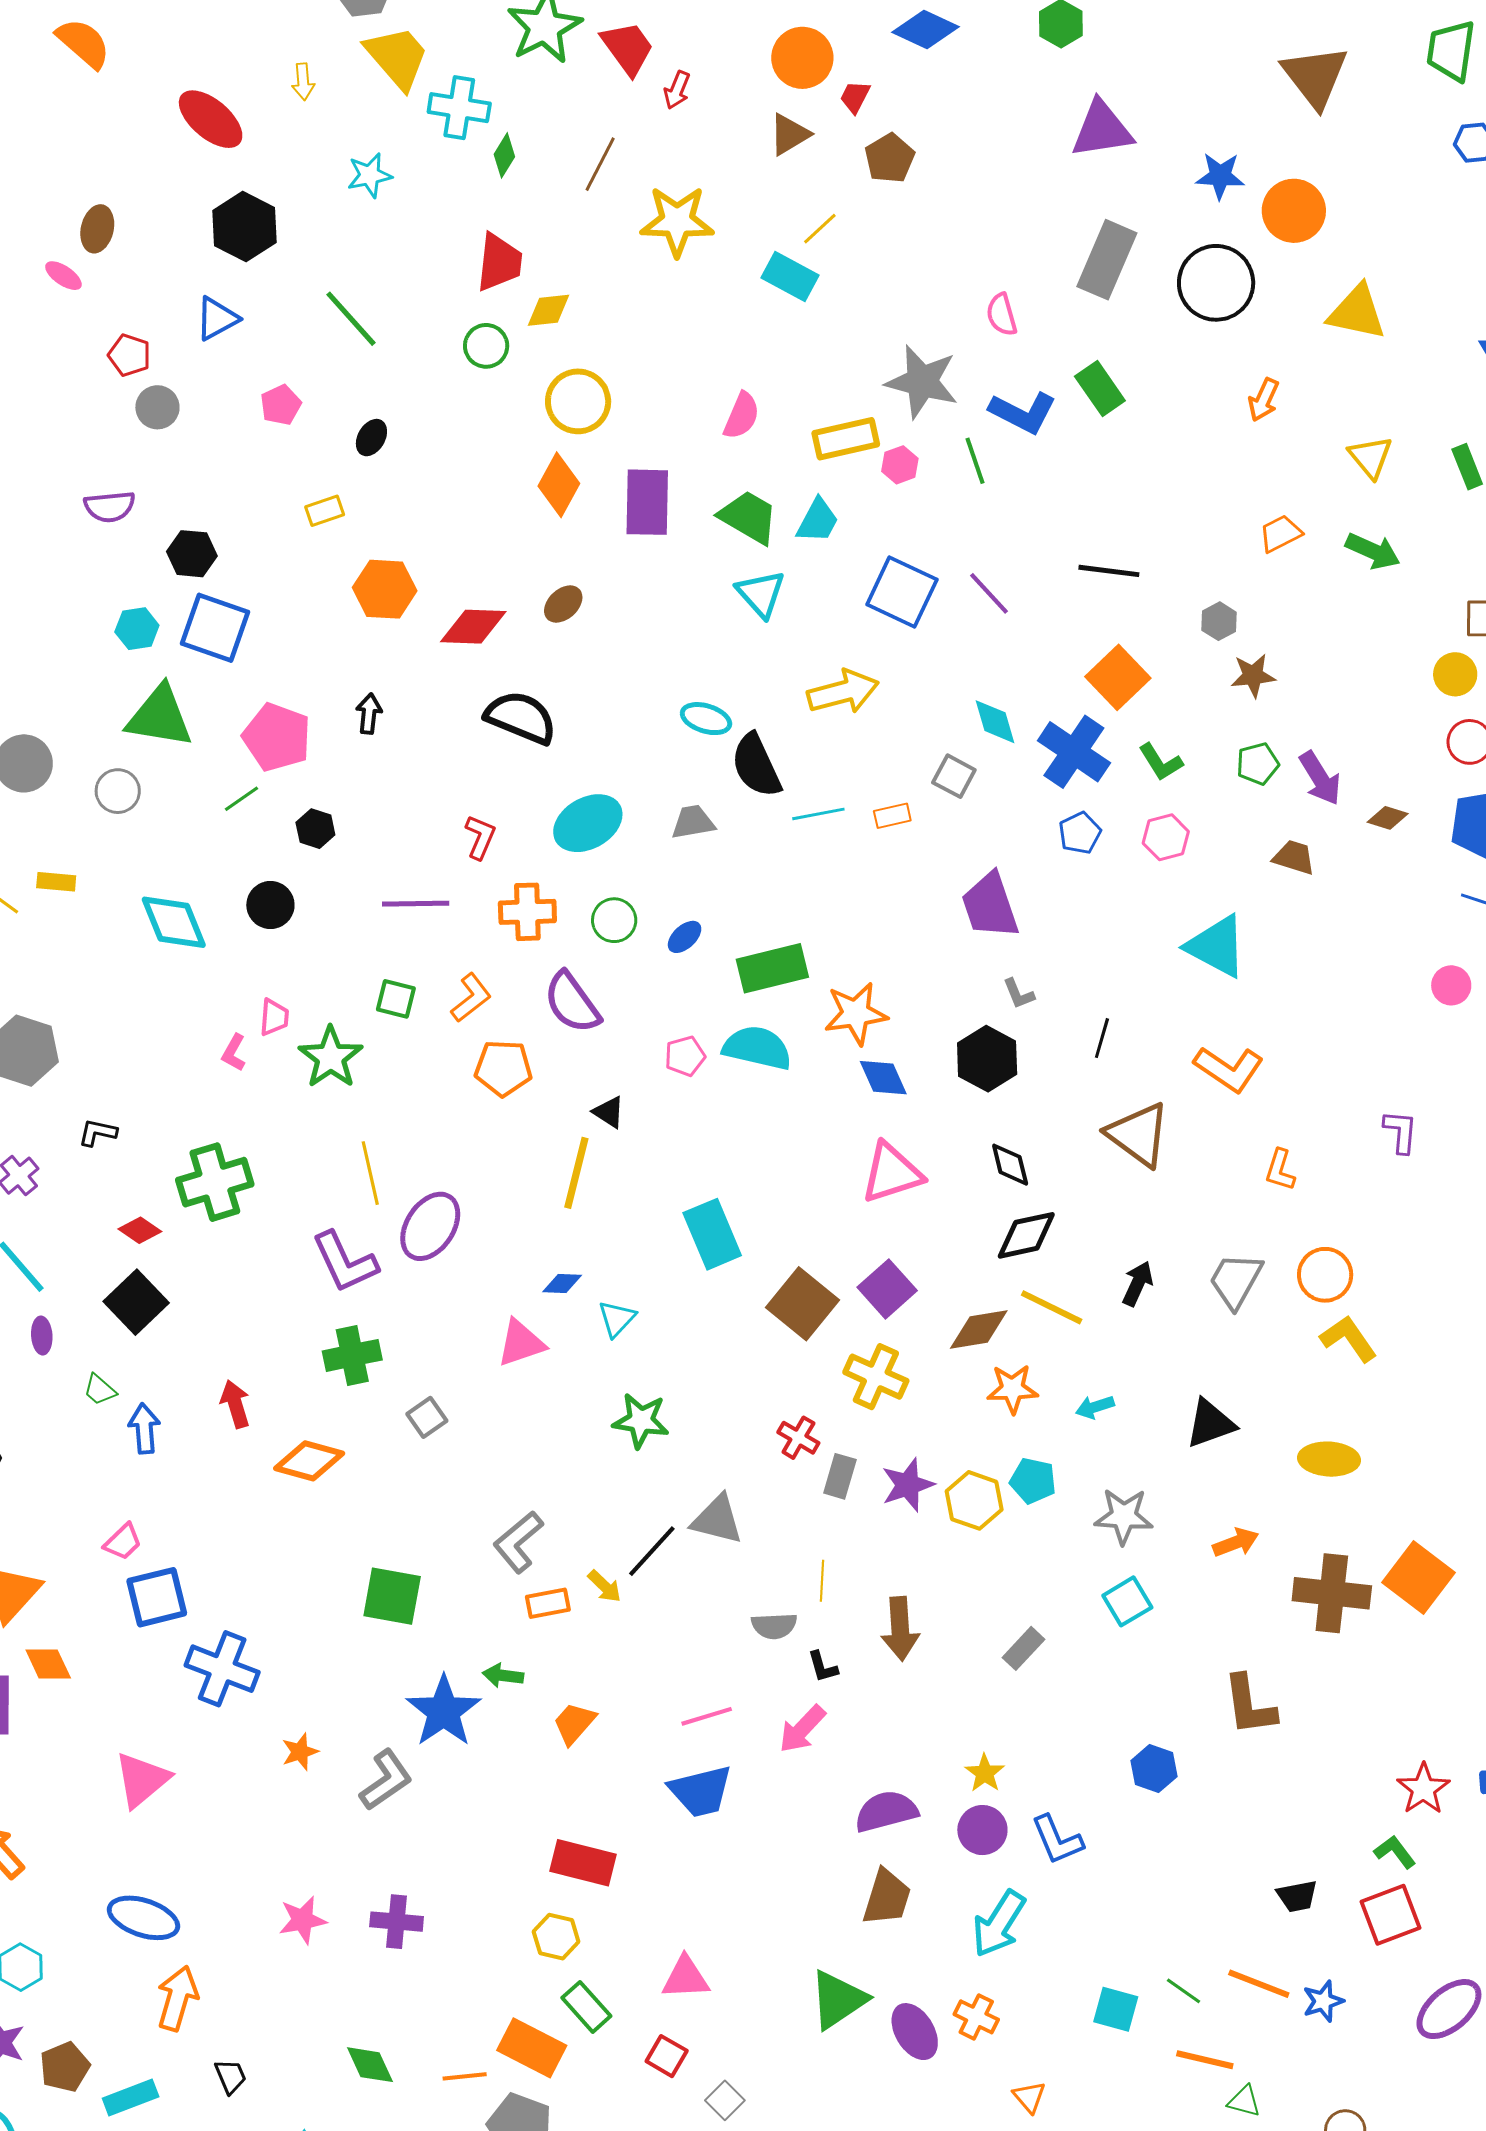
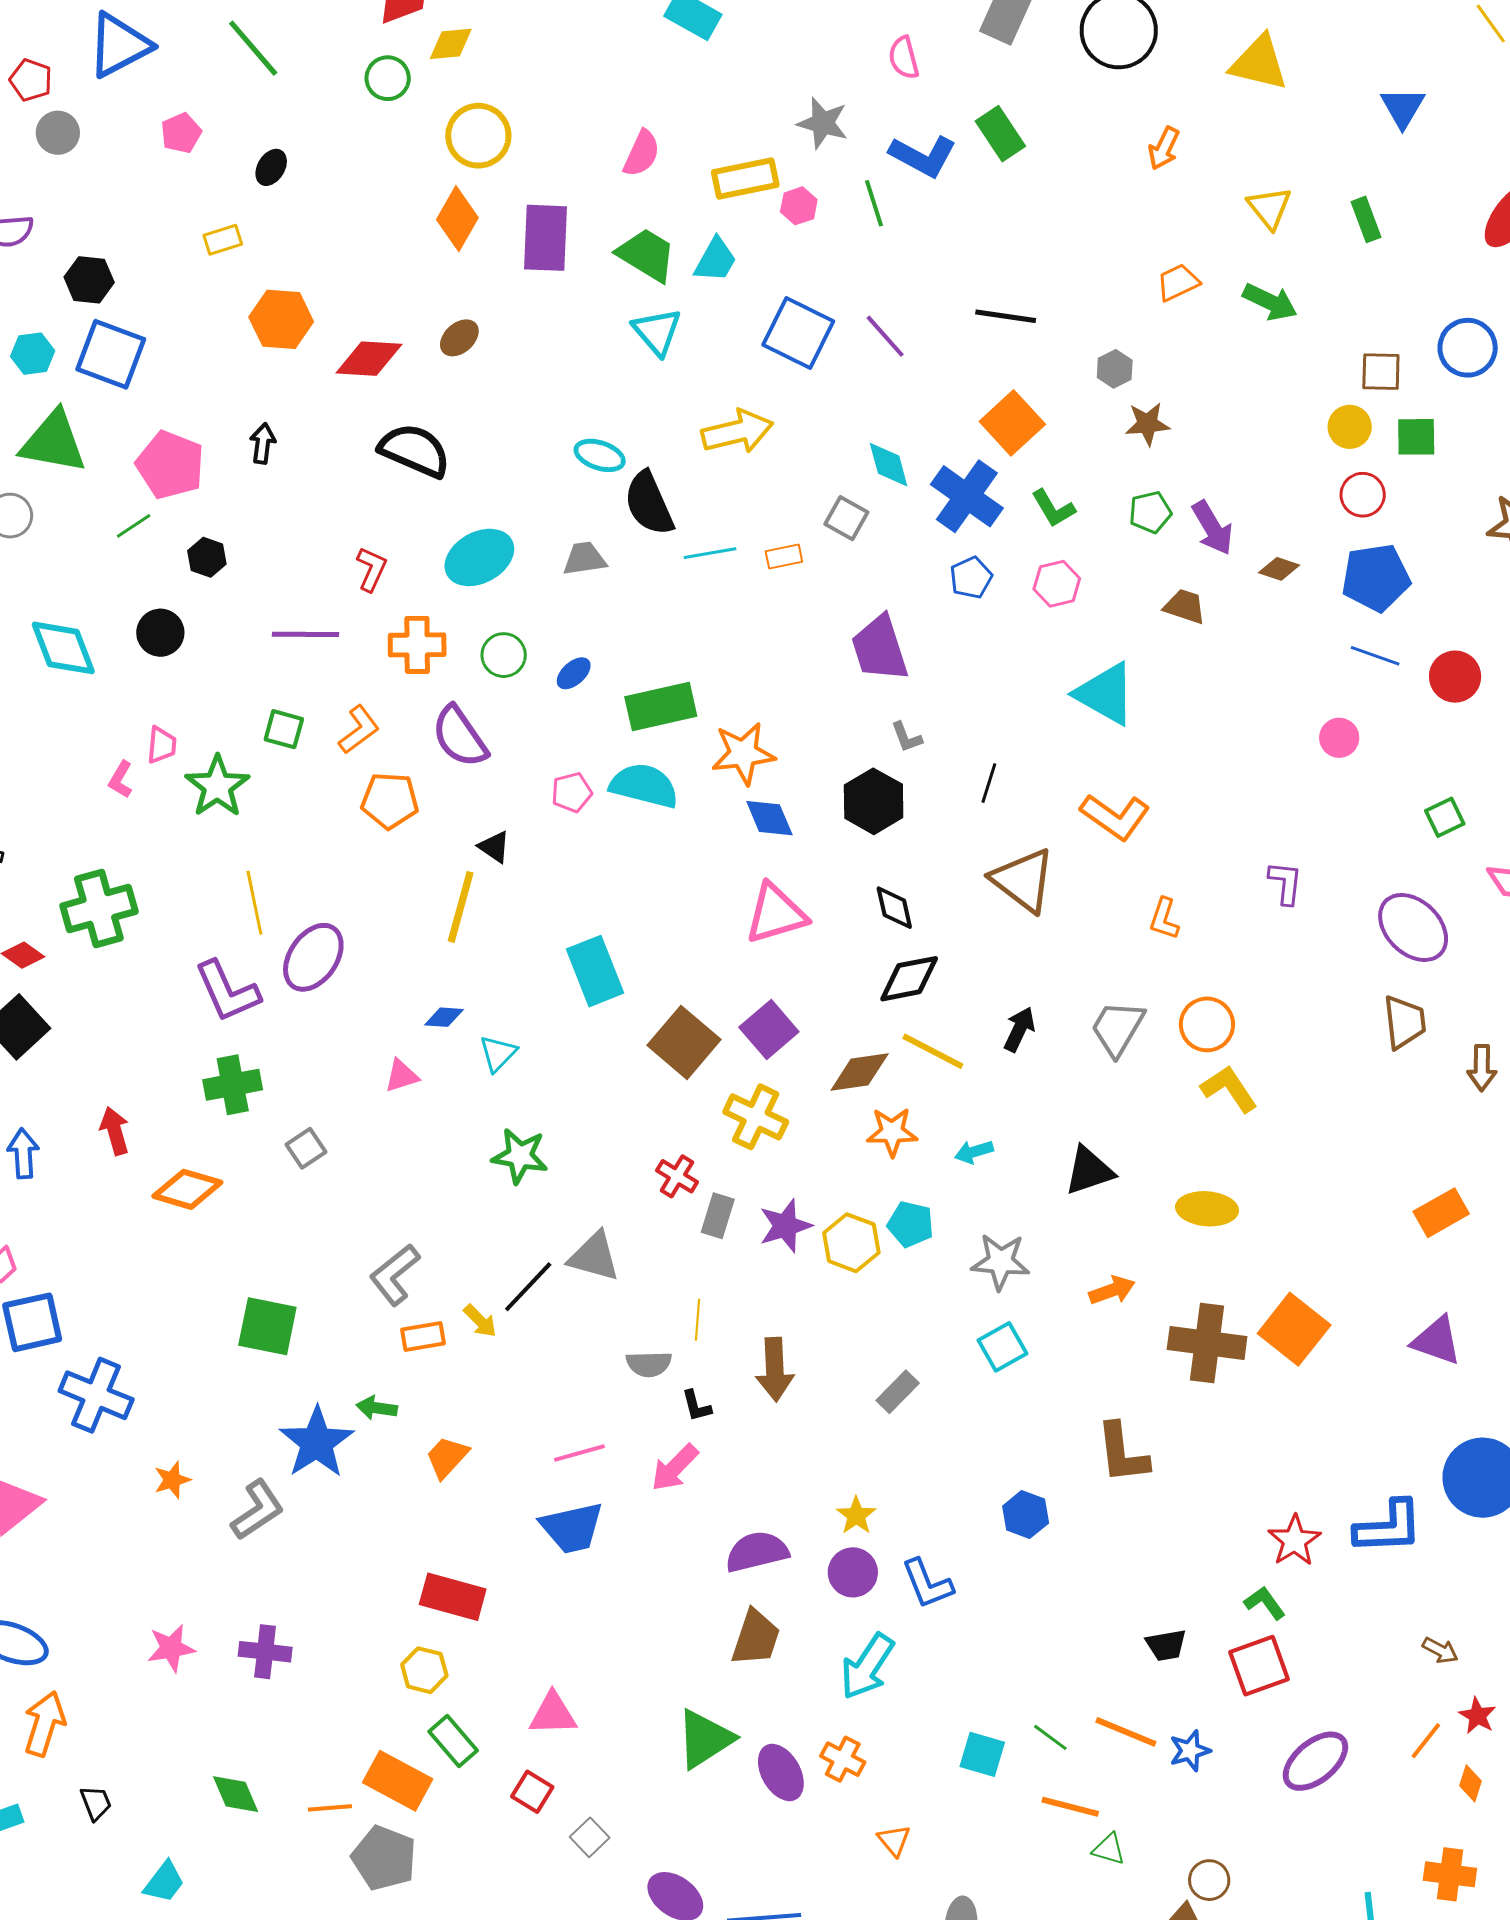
blue triangle: (217, 319) -> (119, 45), size x1.5
gray star: (922, 382) -> (823, 123), size x0.7
pink triangle: (521, 1343) -> (401, 1076), size x0.7

